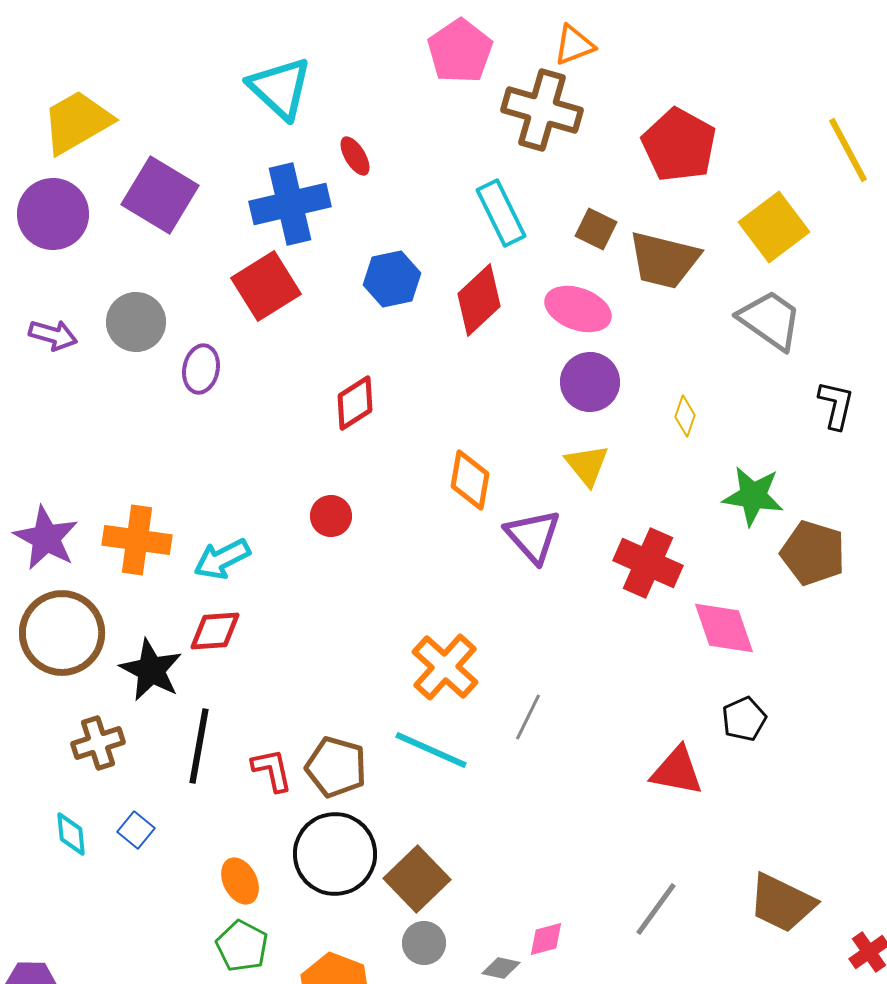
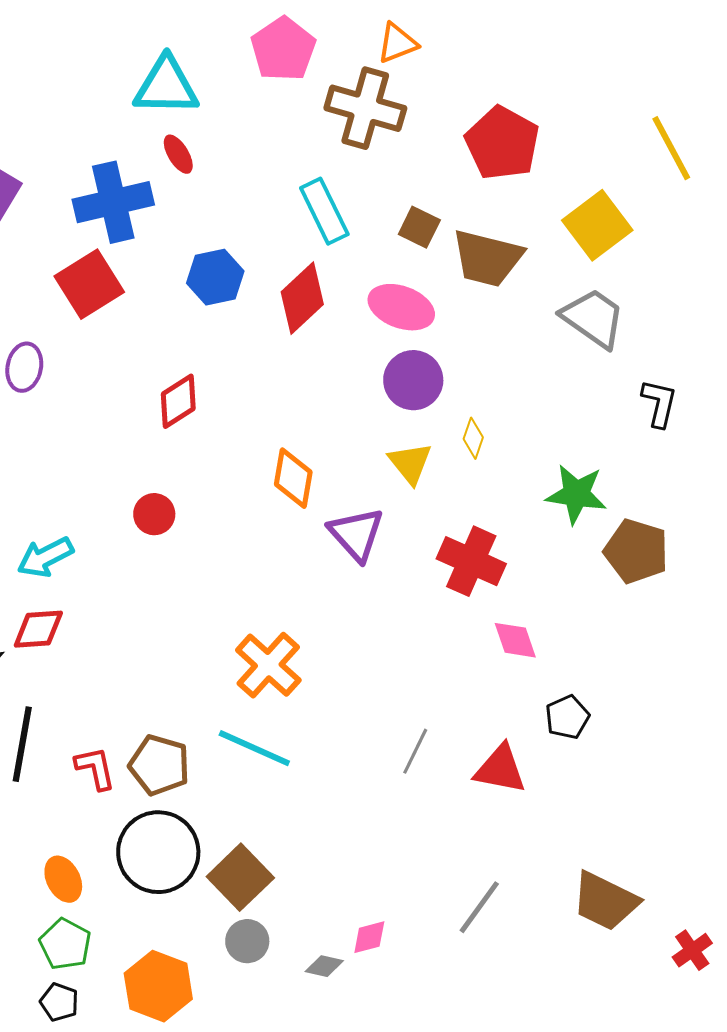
cyan triangle: (280, 88) -> (166, 86), moved, turned -42
yellow diamond: (685, 416) -> (473, 438), moved
pink diamond: (724, 628) -> (515, 640), moved, size x0.7
gray line: (528, 717) -> (415, 751), moved

